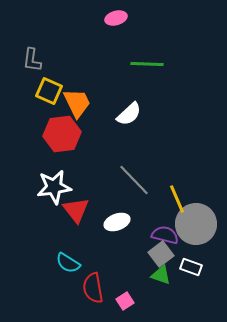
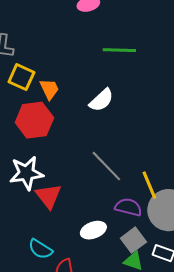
orange trapezoid: (77, 103) -> (49, 89), size x0.7
white ellipse: (117, 222) -> (93, 230), moved
purple semicircle: (165, 235) -> (128, 207), moved

